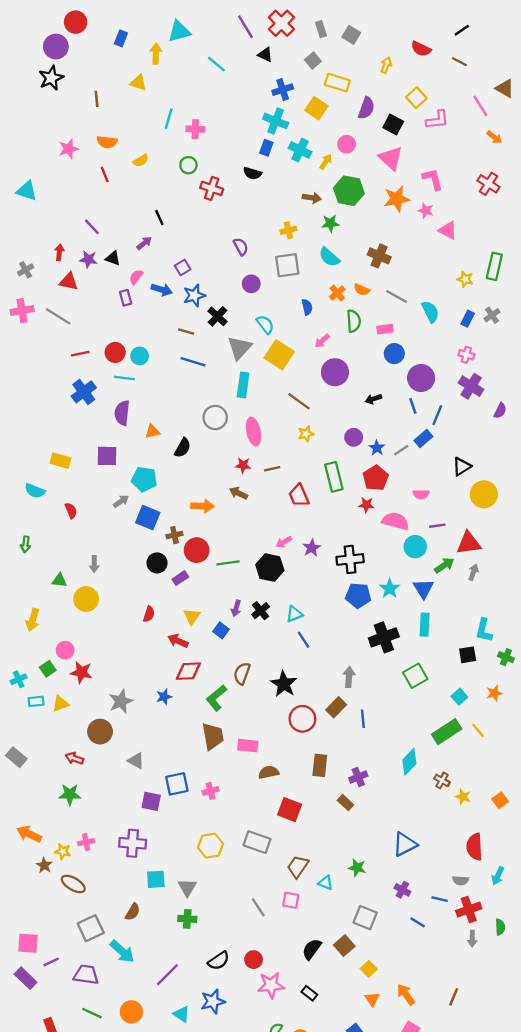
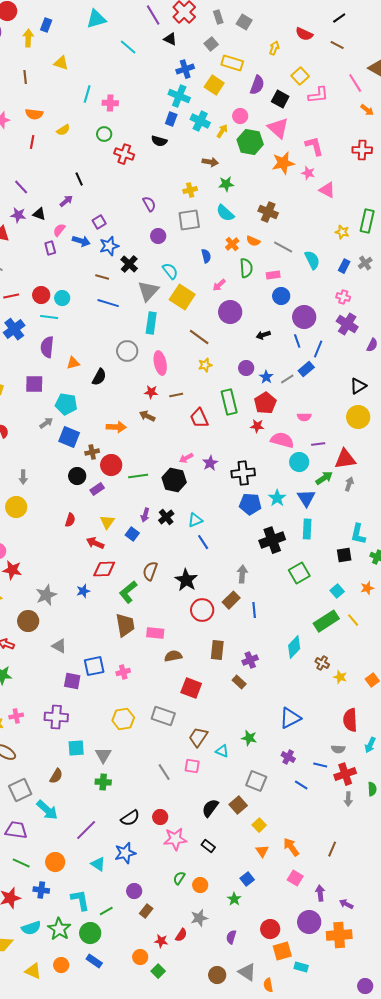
yellow arrow: (156, 54) -> (28, 38), moved
red line: (105, 174) -> (32, 142), turned 32
red cross: (489, 184) -> (362, 150), turned -30
green hexagon: (349, 191) -> (250, 142), moved
black triangle: (462, 466) -> (358, 386), moved

